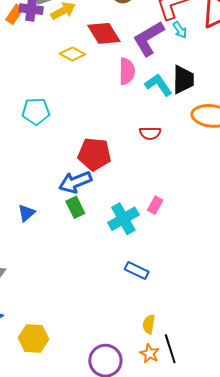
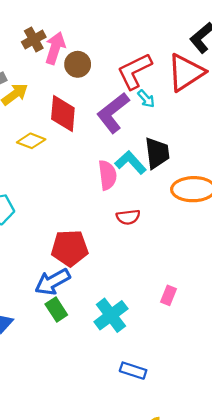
red diamond: (104, 33) -> (63, 114), turned 44
pink semicircle: (127, 71) -> (107, 175), moved
pink rectangle: (155, 205) -> (168, 295), moved

